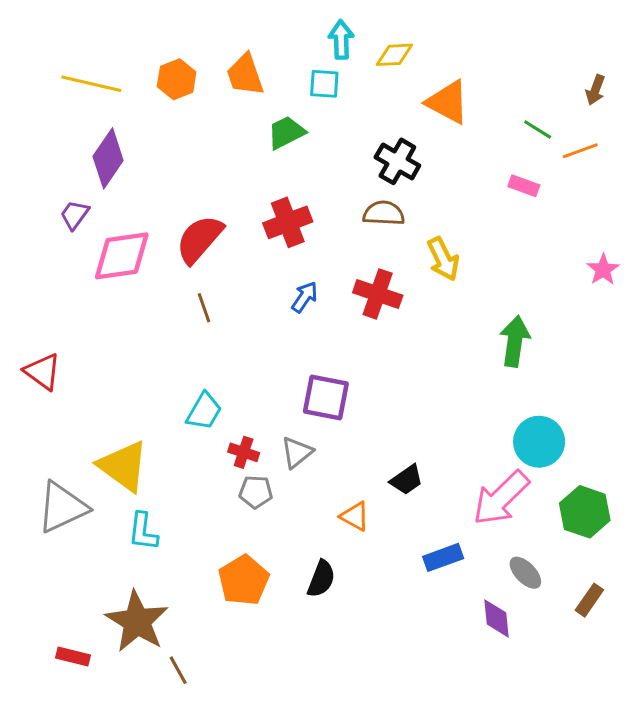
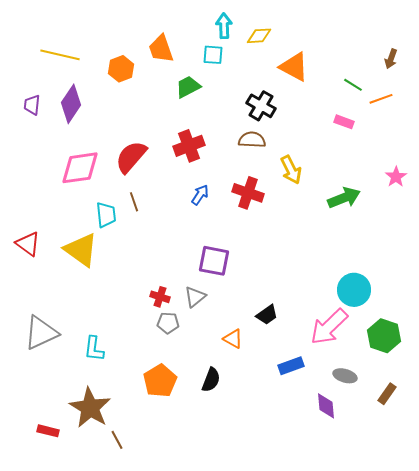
orange hexagon: (177, 79) -> (121, 69), moved
purple trapezoid: (75, 215) -> (32, 105), moved, turned -30
green arrow: (515, 341) -> (344, 198), moved, turned 60
cyan trapezoid: (204, 411) -> (106, 215), moved, turned -36
yellow triangle: (123, 466) -> (81, 250), moved
gray ellipse: (525, 573) -> (345, 376), turned -30

